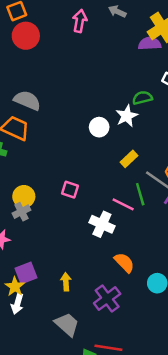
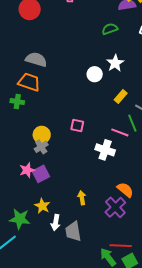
green semicircle: (142, 98) -> (110, 29), moved
orange semicircle: (124, 263) -> (125, 190), moved
purple square: (26, 273) -> (41, 174), moved
white arrow: (17, 304) -> (56, 223), moved
gray trapezoid: (67, 324) -> (73, 231), moved, turned -135

